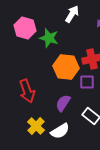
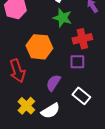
green star: (49, 38) -> (62, 18), moved
orange hexagon: (66, 67) -> (39, 47), moved

